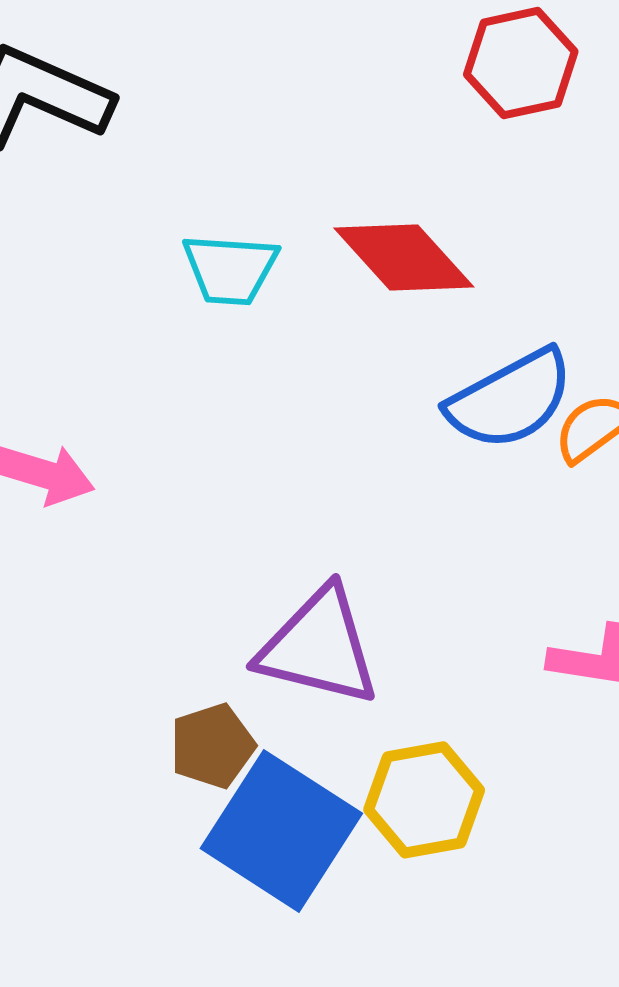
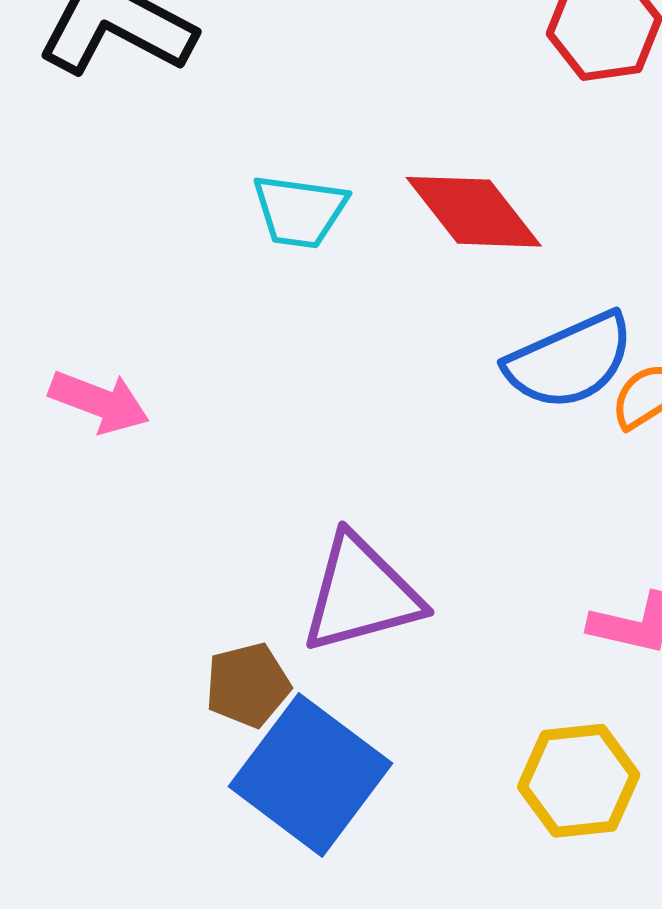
purple triangle: (319, 647) -> (361, 594), turned -33
yellow hexagon: (424, 800) -> (579, 781), moved

